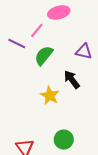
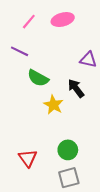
pink line: (37, 31) -> (29, 22), moved
green semicircle: (44, 56) -> (38, 78), moved, turned -100

